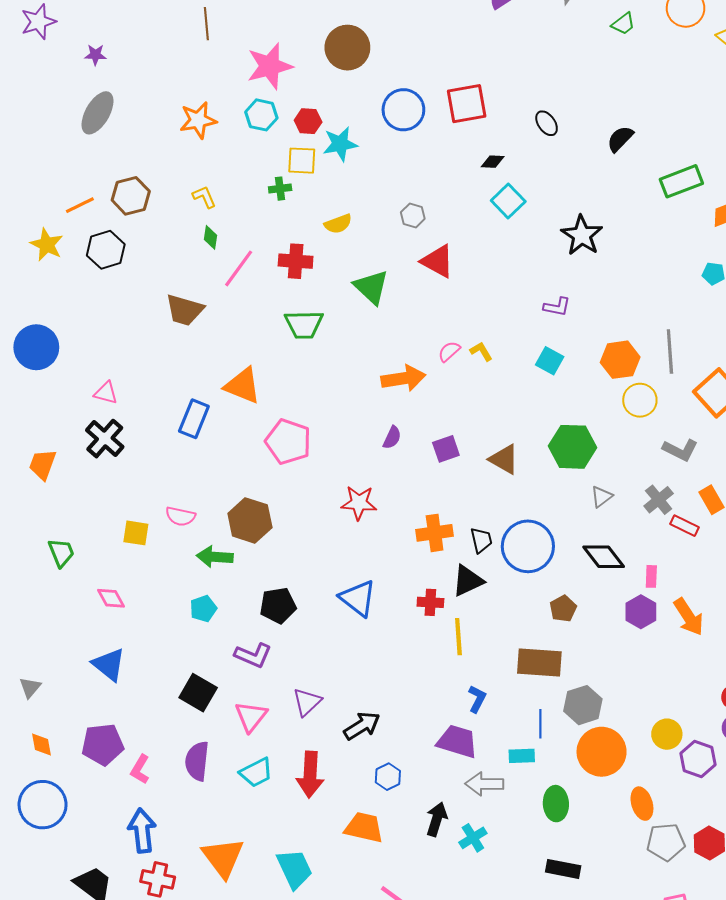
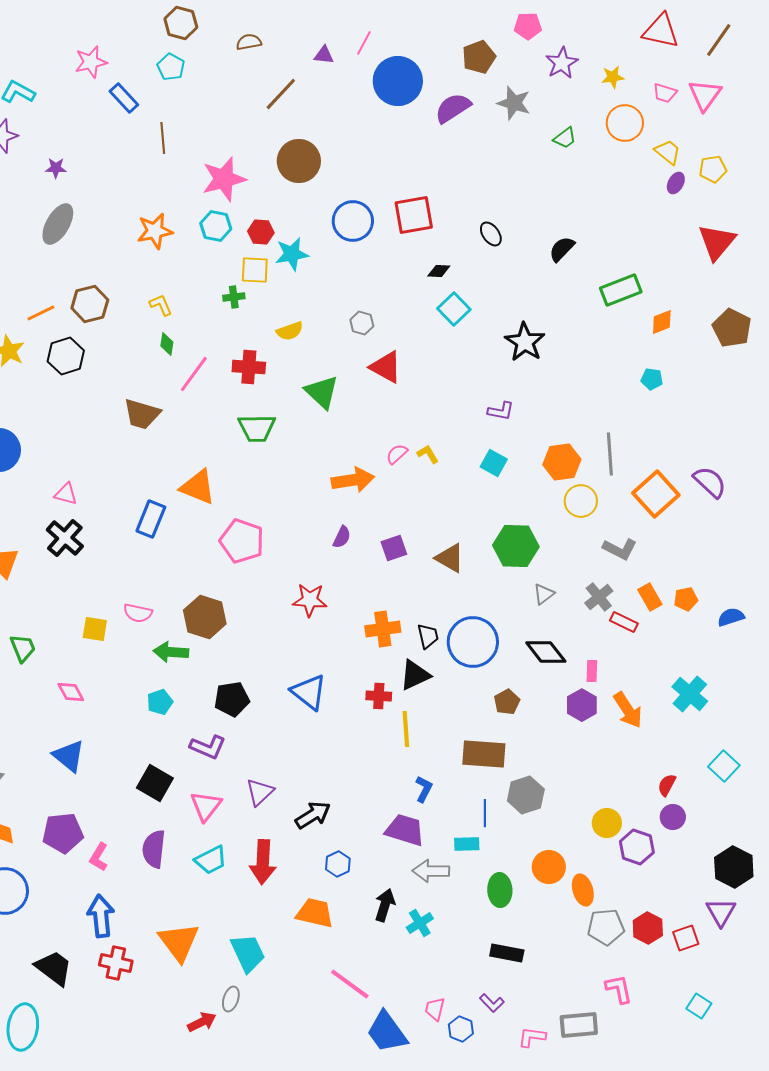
orange circle: (602, 752) -> (549, 867), moved, size x0.7

